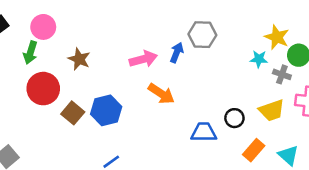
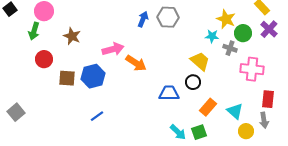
blue arrow: (177, 53) -> (143, 19), moved
pink arrow: (143, 59) -> (113, 49), moved
red circle: (43, 89) -> (44, 59), size x0.7
yellow trapezoid: (272, 110) -> (200, 61), moved, turned -120
brown square: (73, 113) -> (67, 78), turned -36

